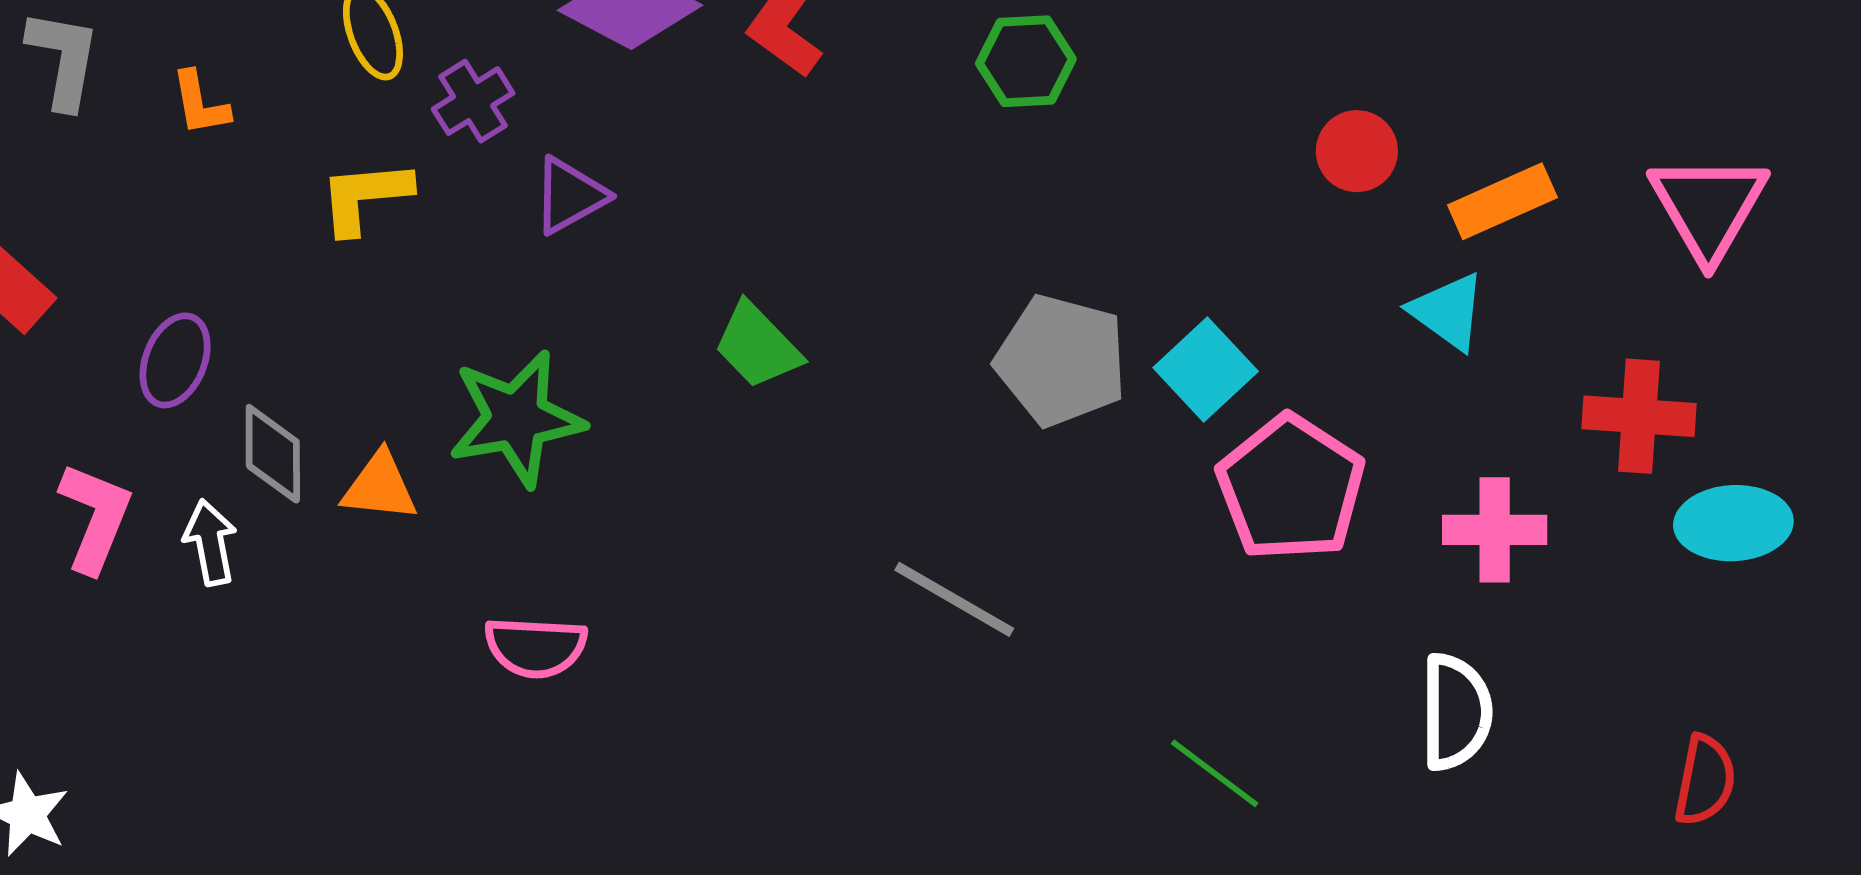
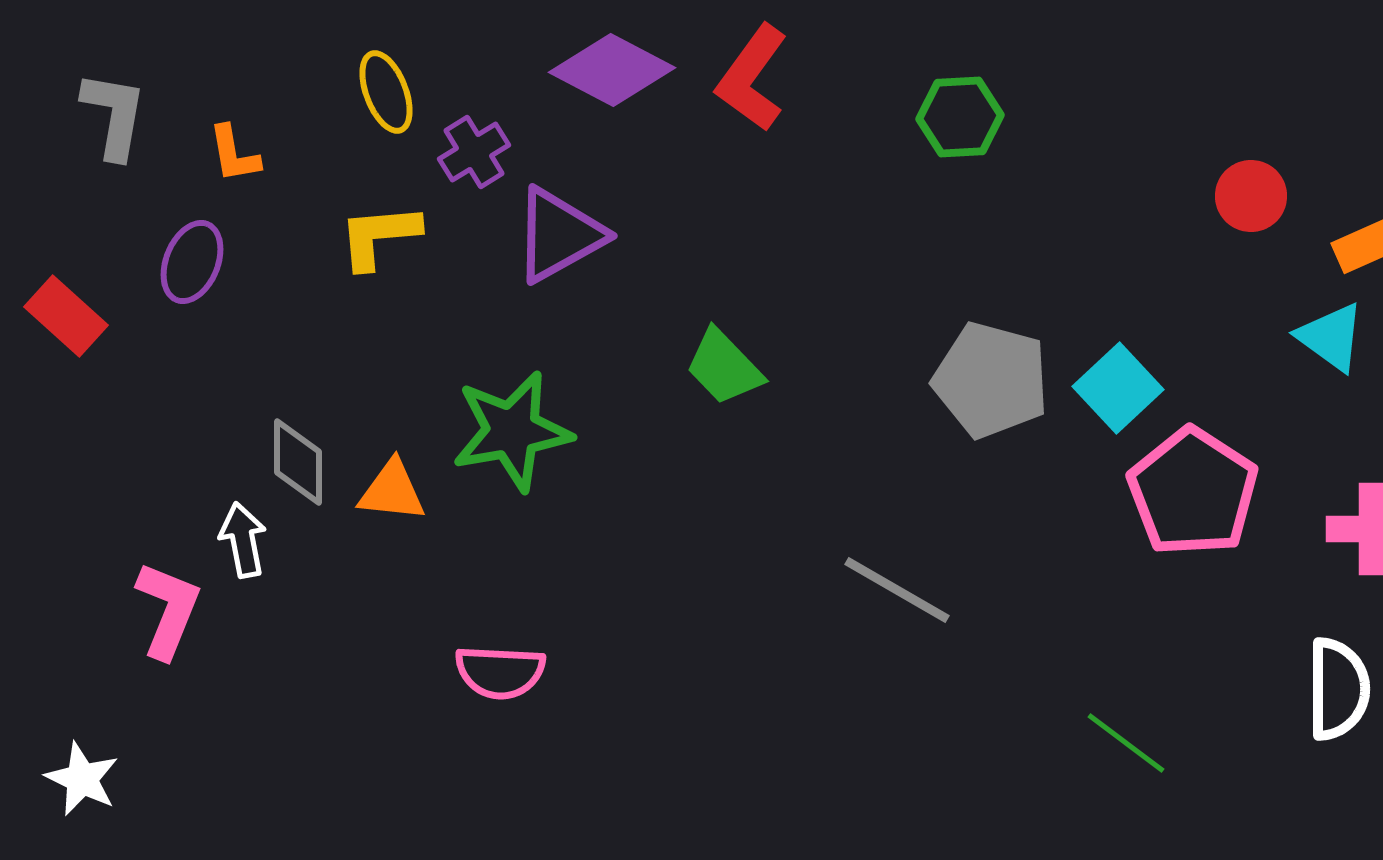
purple triangle: (570, 196) -> (559, 235), size x1.4
purple ellipse: (175, 360) -> (192, 262), moved
pink L-shape: (95, 517) -> (168, 610), moved
pink semicircle: (536, 647) -> (500, 672), moved

